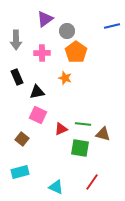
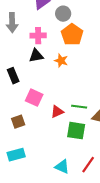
black rectangle: (17, 77) -> (13, 76), moved
black triangle: (37, 92) -> (36, 56), moved
brown square: (22, 139) -> (18, 122), turned 32
cyan triangle: (56, 187) -> (62, 167), moved

